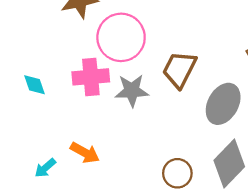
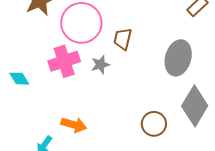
brown trapezoid: (179, 69) -> (123, 39), moved, size x0.7
gray star: (132, 91) -> (100, 65), size x0.7

